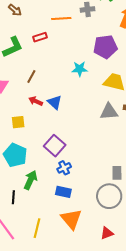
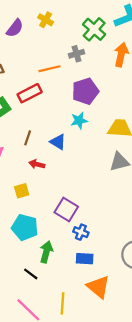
red rectangle: (40, 37) -> (30, 93), size x1.5
purple pentagon: (105, 47) -> (85, 91), moved
blue triangle: (55, 102) -> (58, 142), moved
blue cross: (64, 168) -> (81, 232), turned -32
black line: (13, 197) -> (31, 274), turned -48

